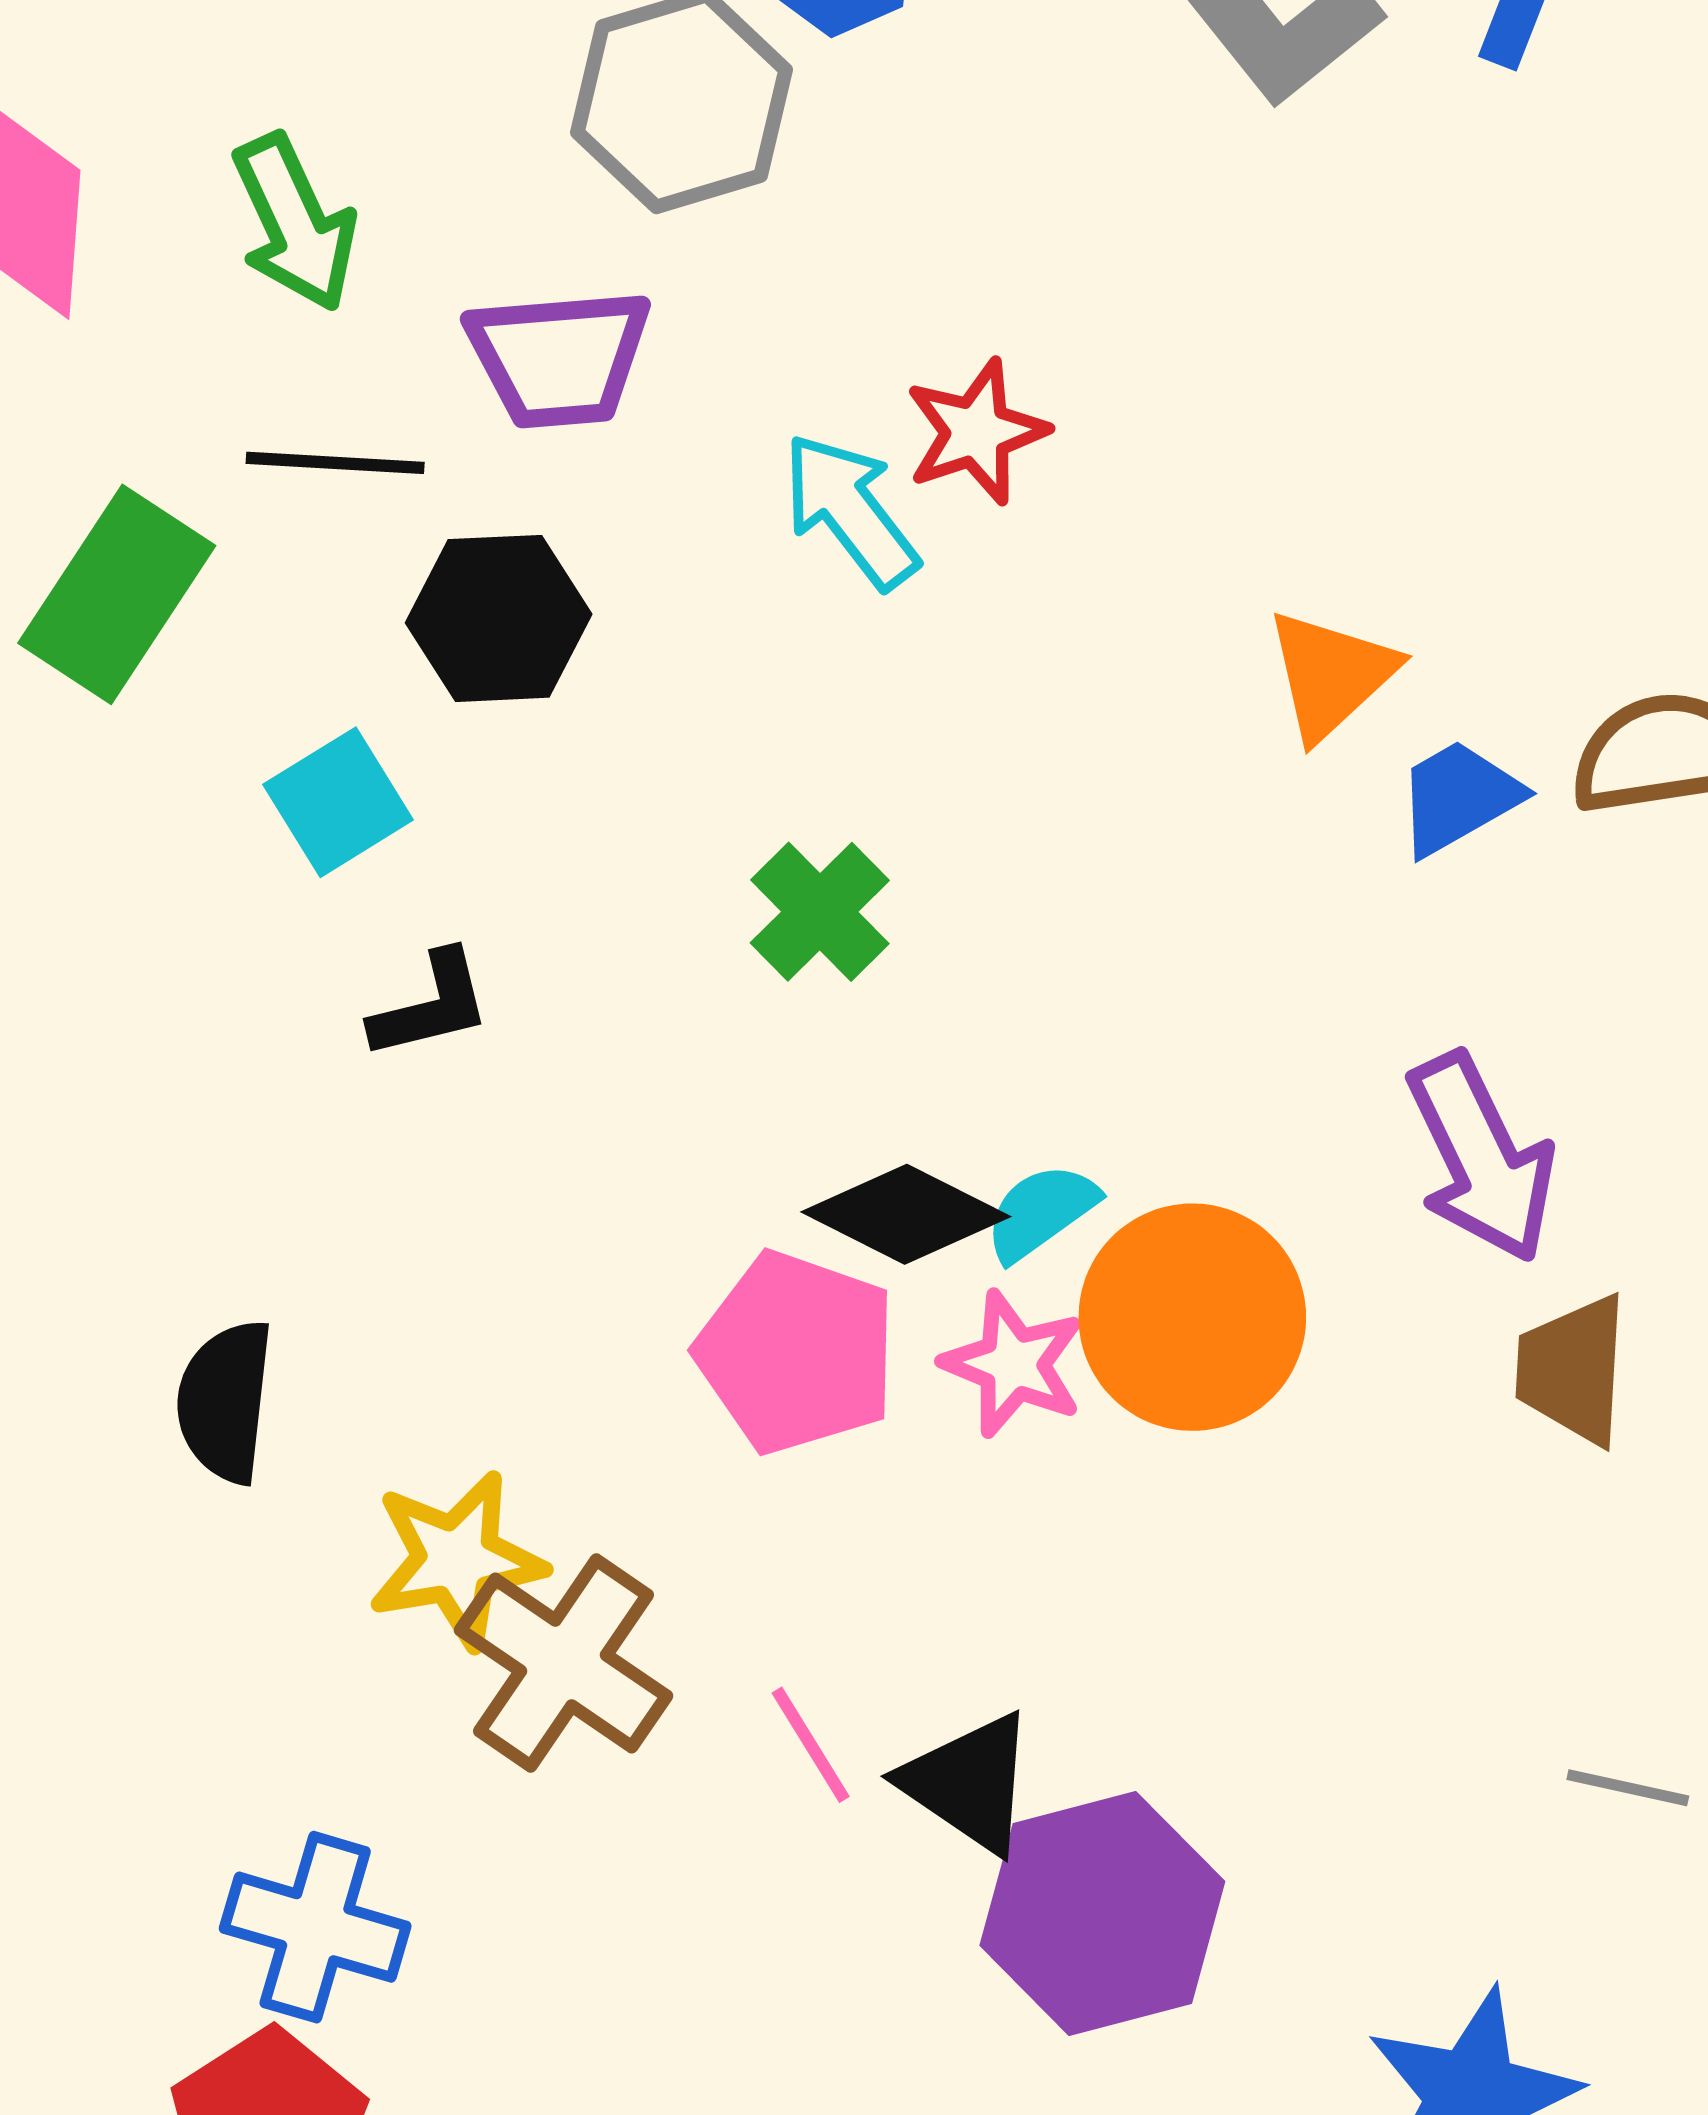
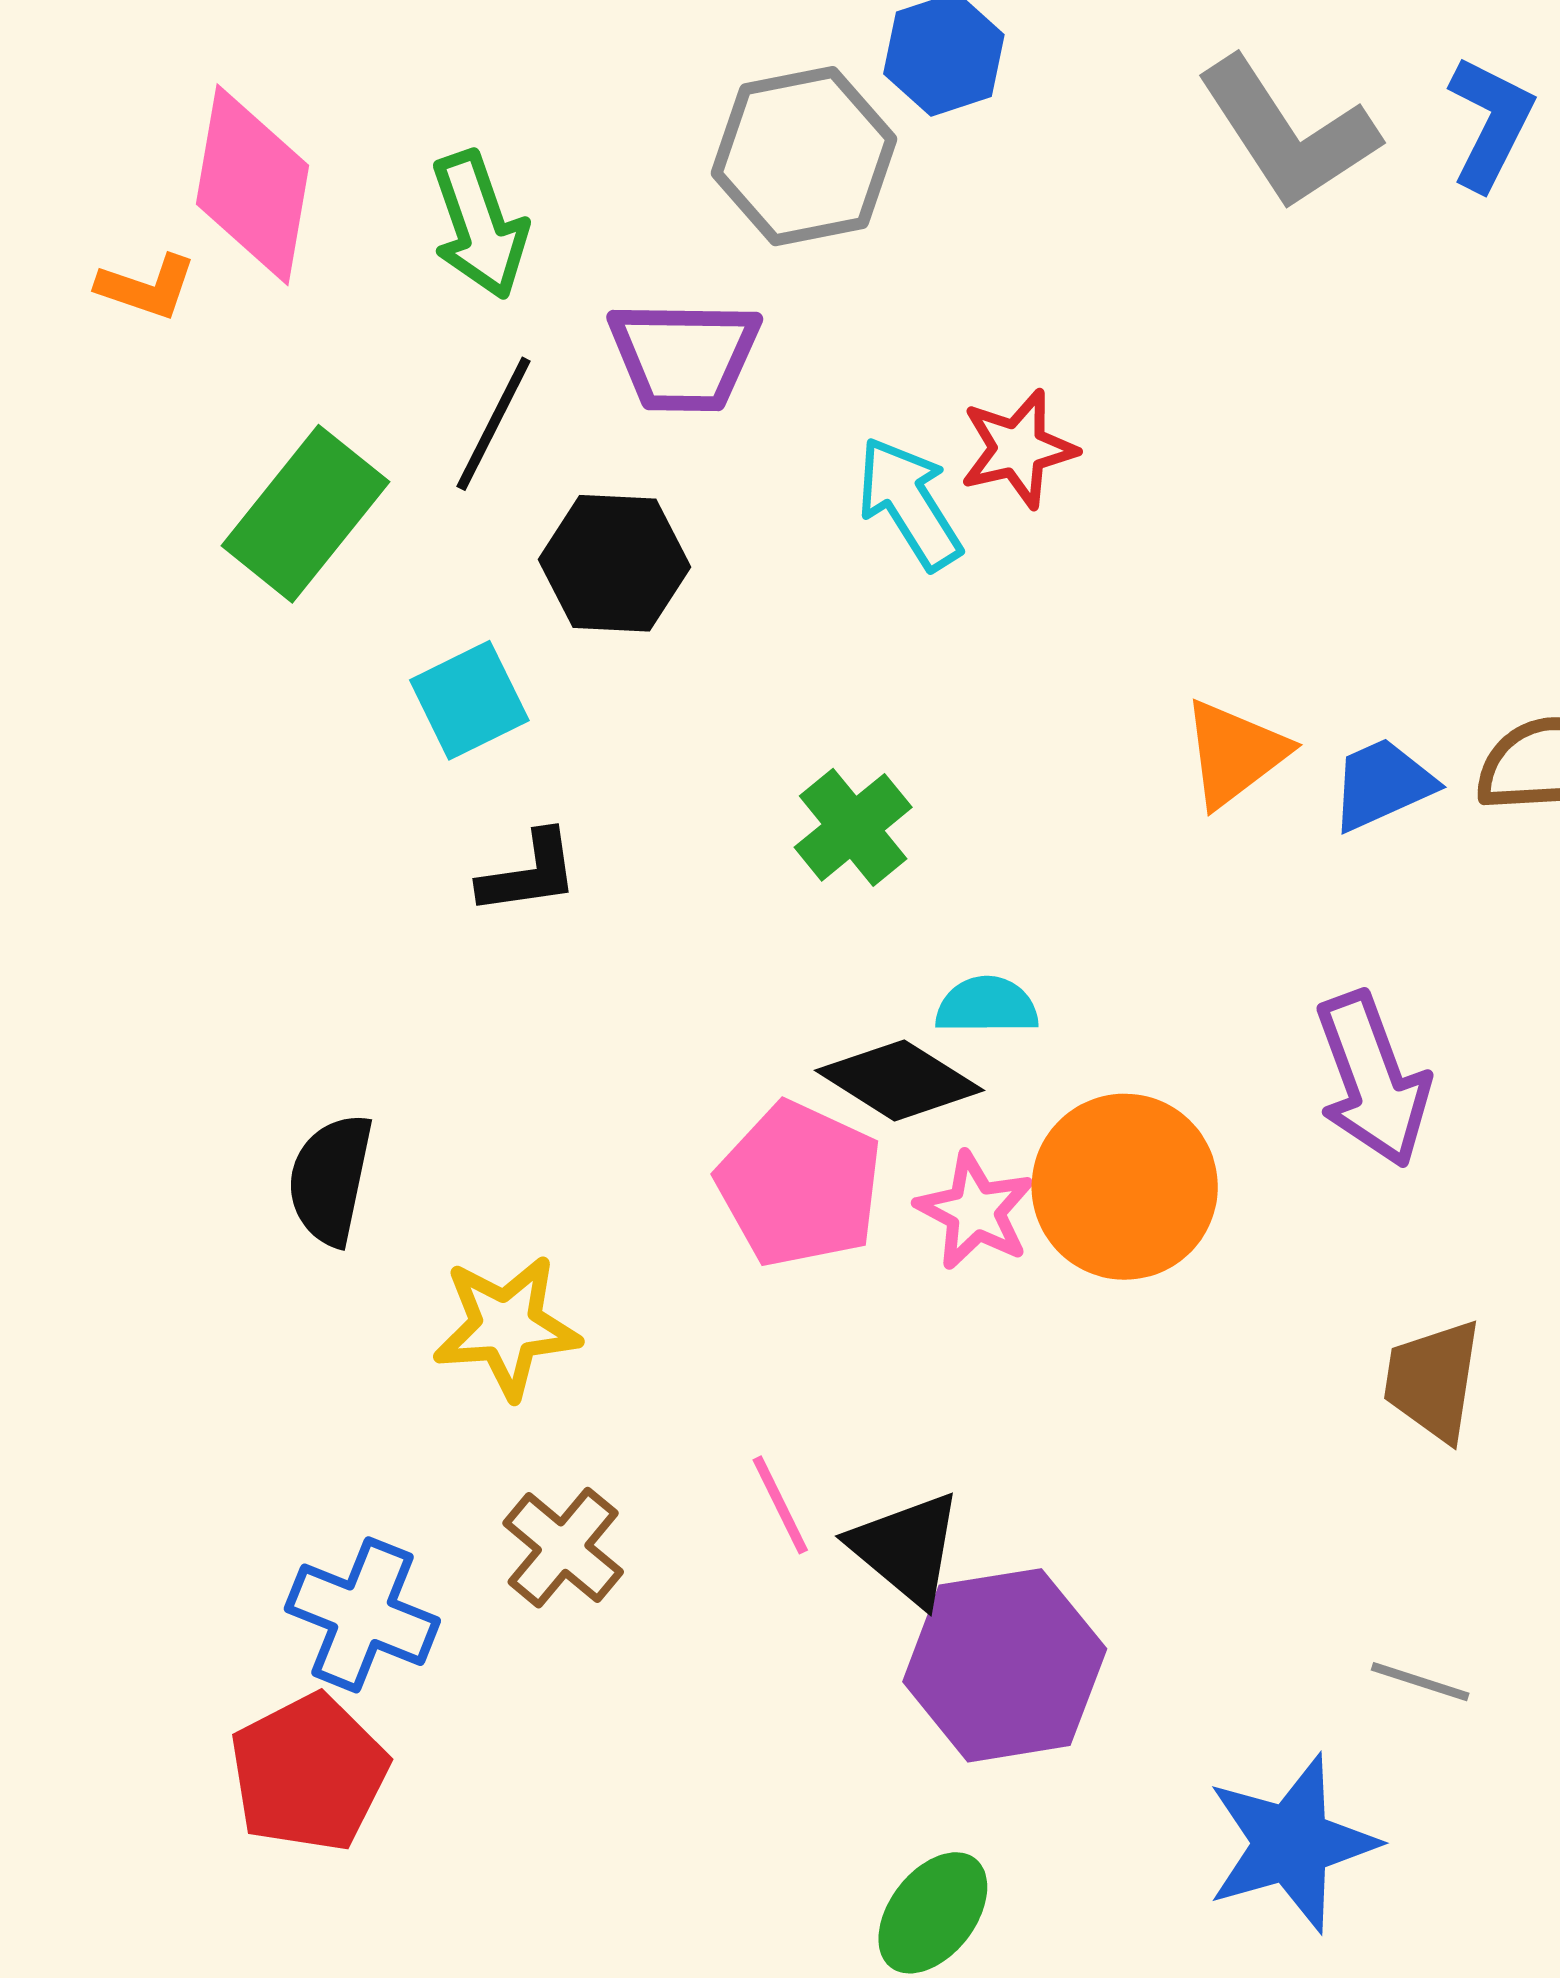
black line: (335, 463) -> (494, 424), turned -72
orange triangle: (1331, 674) -> (1235, 753), moved
cyan semicircle: (1041, 1212) -> (987, 1006), moved, turned 30
brown trapezoid: (1573, 1370) -> (1433, 1380), moved
brown cross: (564, 1663) -> (563, 1548), moved, size x0.7
gray line: (1628, 1788) -> (1420, 1682), moved

